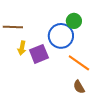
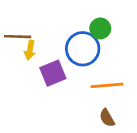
yellow arrow: (22, 48) -> (30, 50), moved
orange line: (79, 63) -> (107, 85), turned -40

